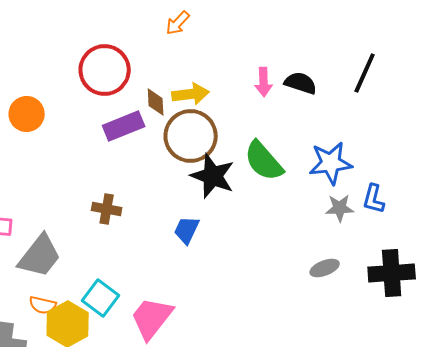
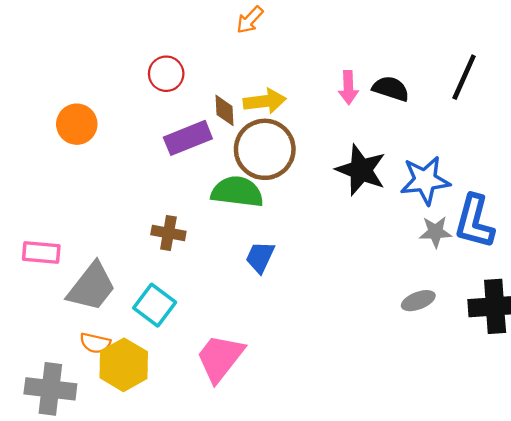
red circle: (105, 70) -> (166, 74), size x0.6
green semicircle: (264, 161) -> (237, 192), moved, turned 138
black star: (213, 176) -> (361, 170), moved
blue L-shape: (374, 199) -> (474, 222), size x1.6
cyan square: (101, 298) -> (155, 305), moved

